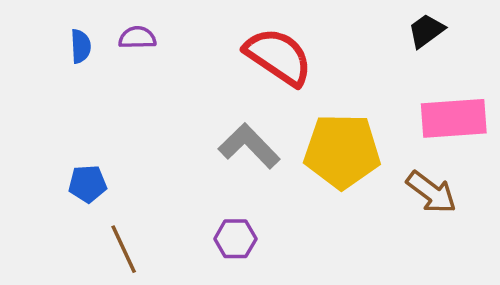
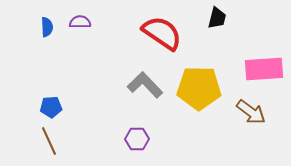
black trapezoid: (426, 31) -> (217, 18), moved, turned 140
brown line: (124, 249) -> (49, 141), moved

